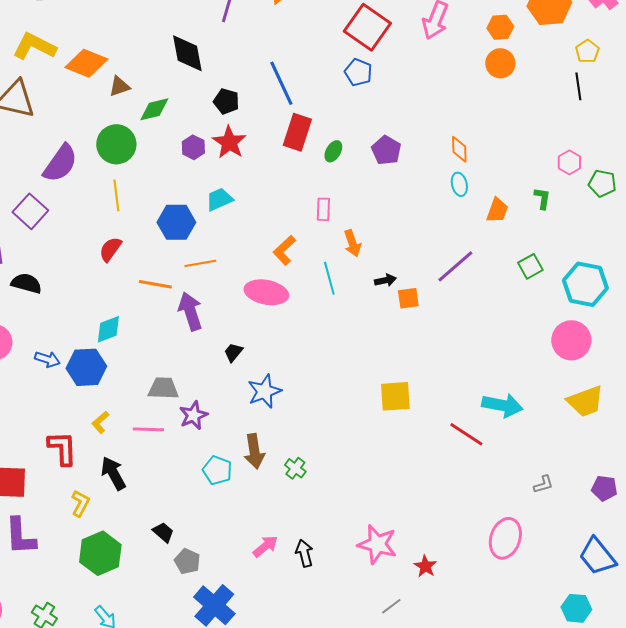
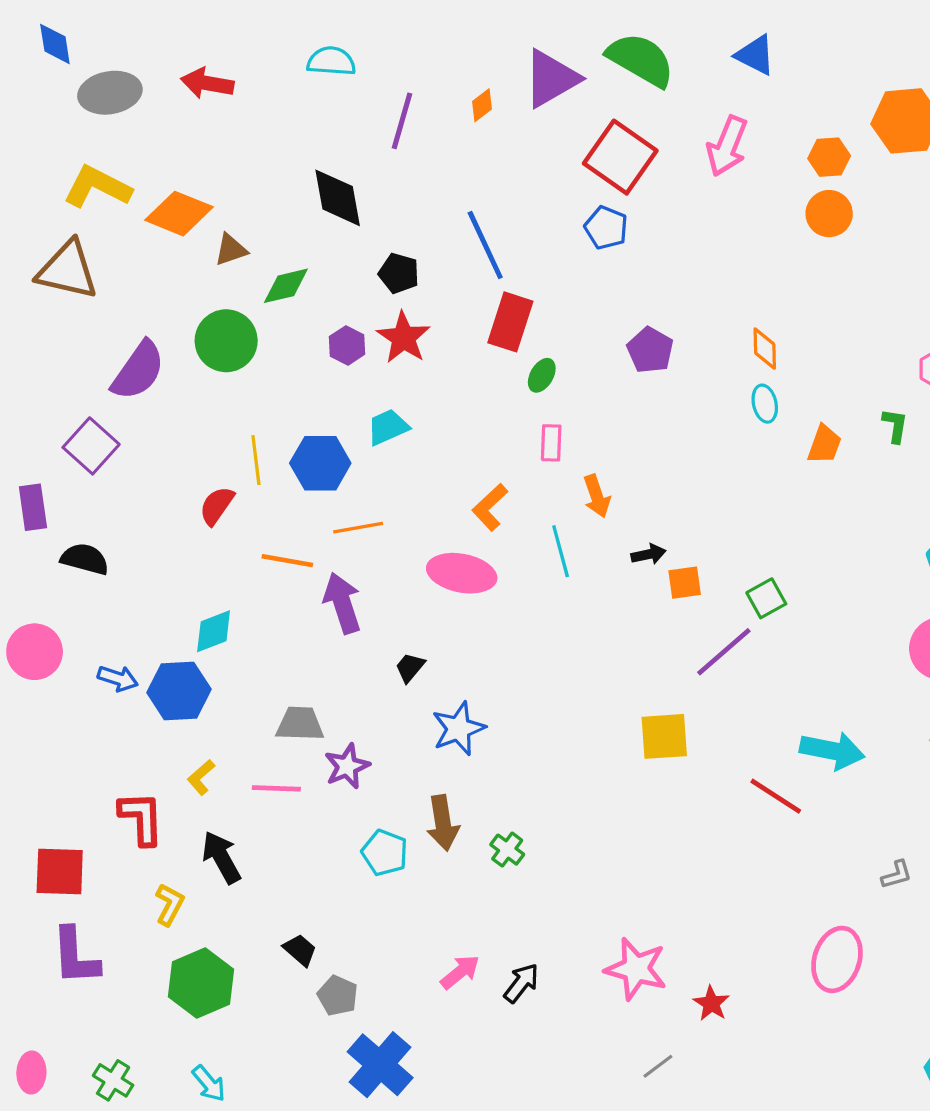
green ellipse: (333, 151) -> (542, 375), moved
yellow line: (116, 195) -> (256, 460), moved
purple line: (455, 266) -> (724, 652), moved
green square: (530, 266) -> (766, 598), moved
black arrow: (304, 553) -> (521, 983), turned 52

